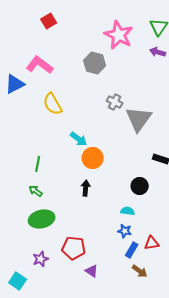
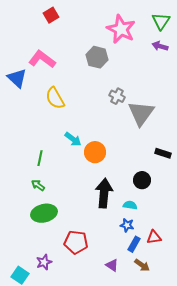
blue triangle: (15, 84) -> (17, 78), turned -50
cyan arrow: (79, 139) -> (73, 139), moved
black arrow: (86, 188) -> (104, 193), moved, size x1.8
purple star: (41, 259) -> (44, 262), moved
purple triangle: (92, 271) -> (112, 265), moved

